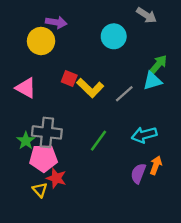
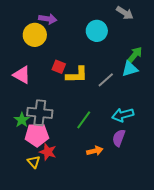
yellow L-shape: (90, 88) -> (77, 75), turned -45
orange arrow: (156, 165) -> (95, 151), moved, turned 56
purple semicircle: (138, 173) -> (119, 138), moved

